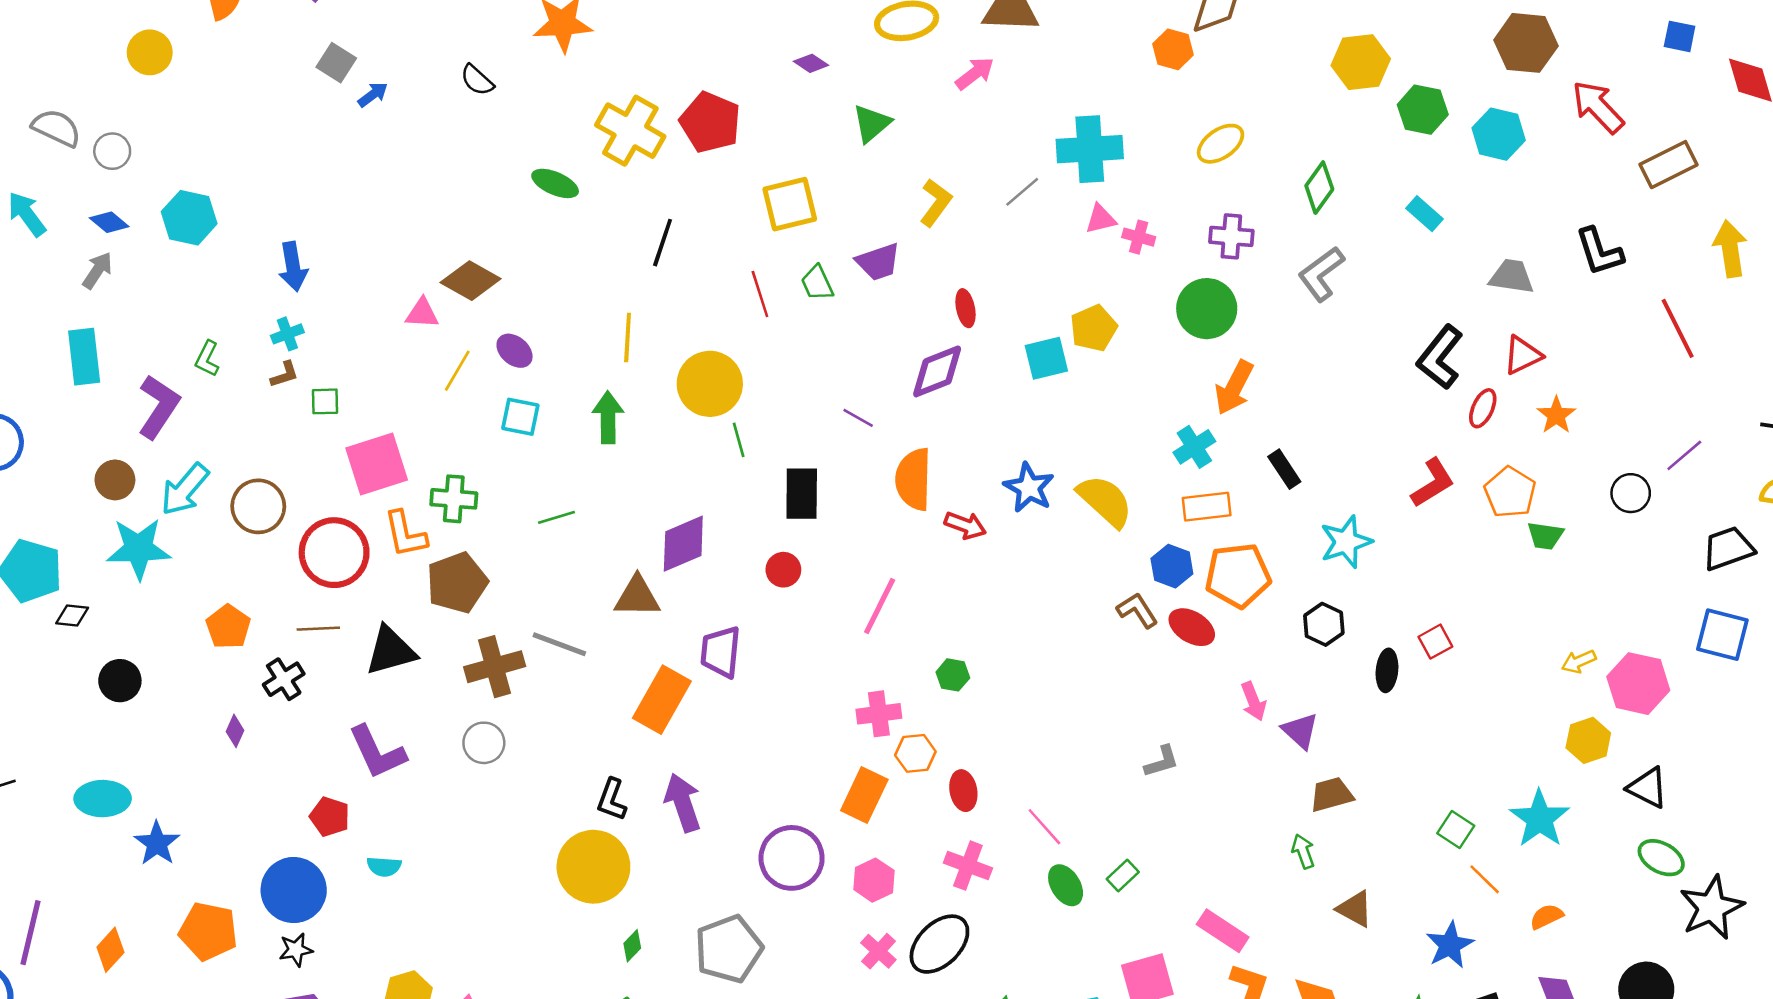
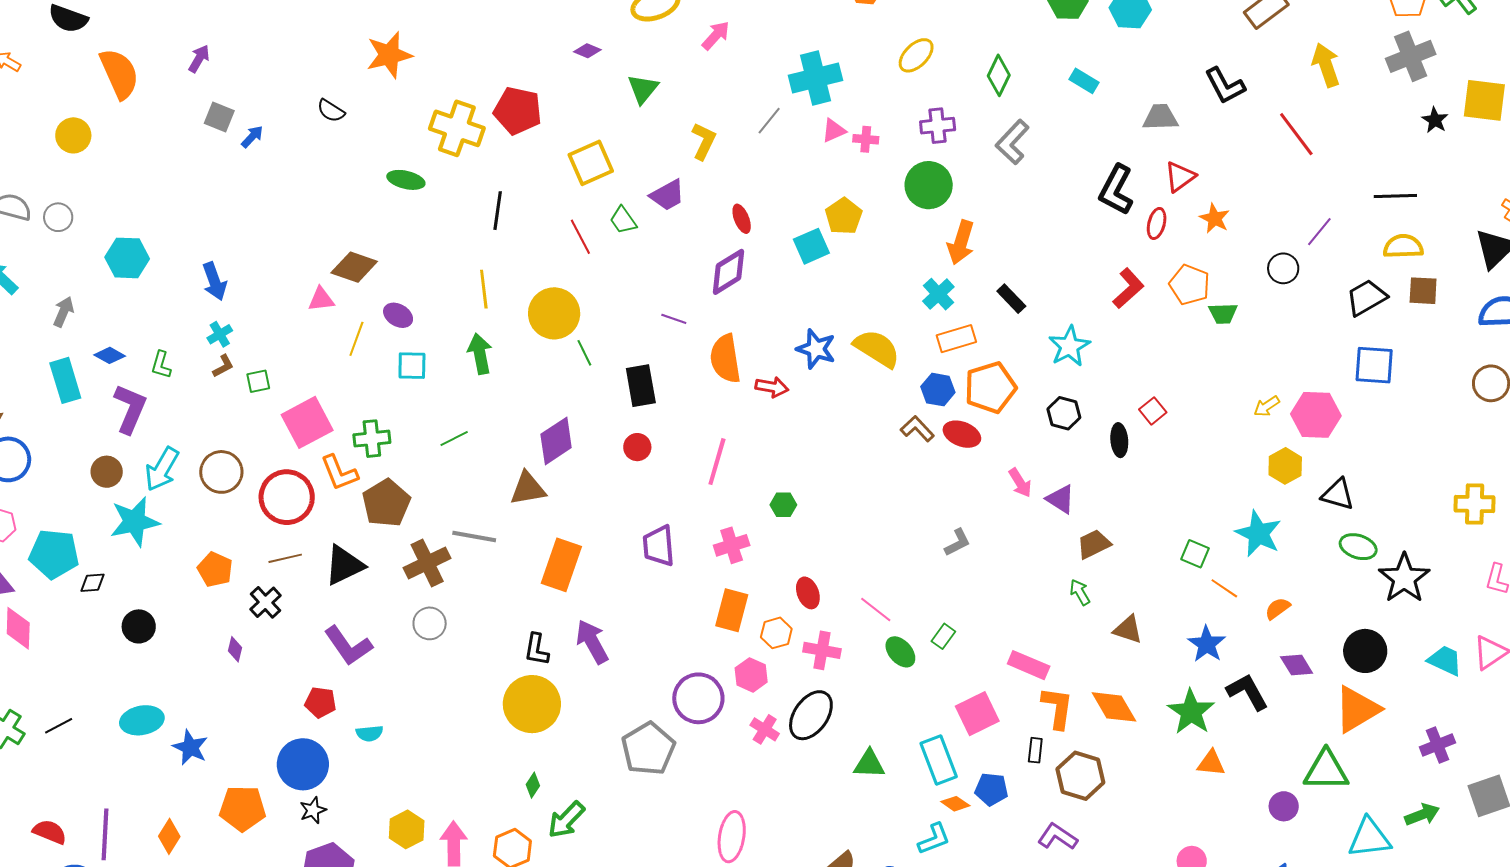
blue diamond: (109, 222) -> (110, 355), moved
purple trapezoid: (721, 652) -> (659, 546), moved
orange hexagon: (915, 753) -> (776, 633), moved
purple circle: (792, 858) -> (698, 698), moved
green diamond: (632, 946) -> (533, 785), moved

